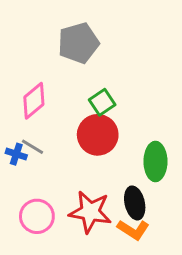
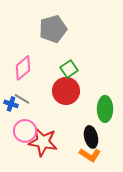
red star: (90, 212) -> (43, 142), moved
pink circle: (37, 216) -> (25, 131), moved

